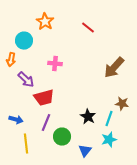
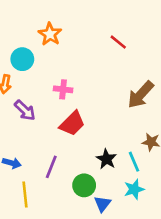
red line: (88, 28) -> (118, 42), moved
red trapezoid: (44, 98) -> (72, 124), moved, turned -30
cyan line: (109, 119) -> (134, 162), turned -42
green circle: (62, 137) -> (84, 185), moved

